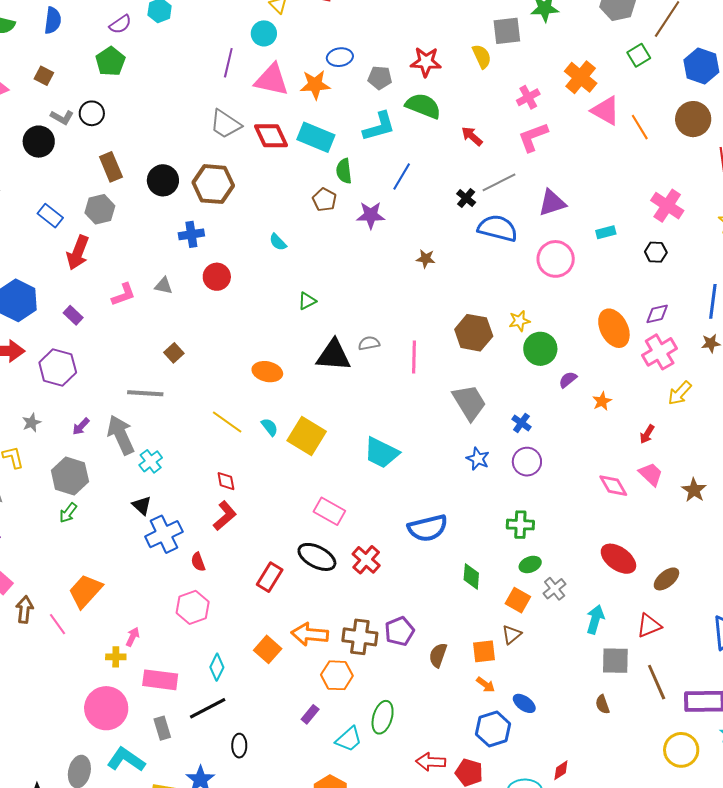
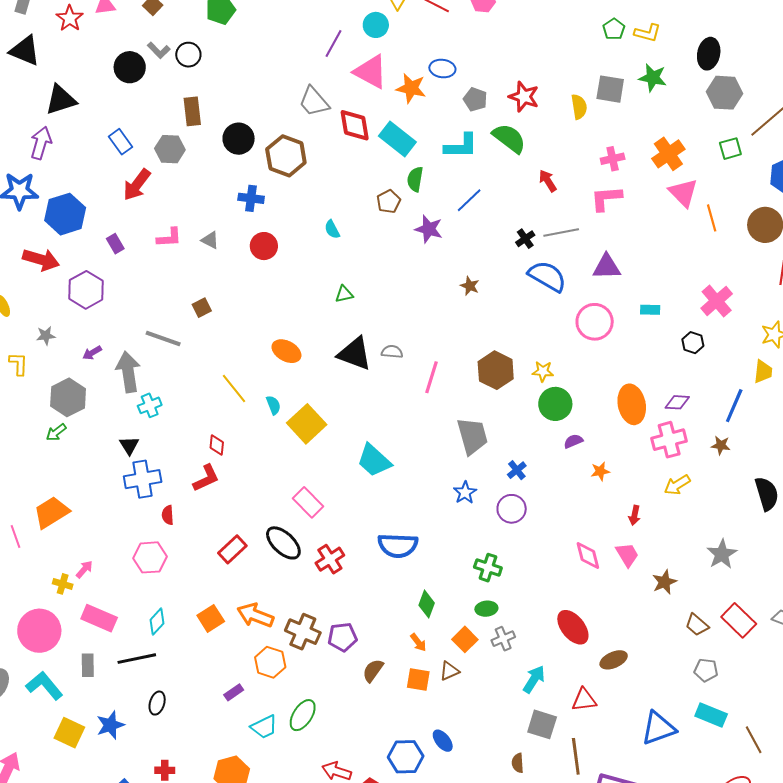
red arrow: (647, 434) -> (635, 515), turned -36
orange arrow: (486, 685) -> (418, 642), moved

